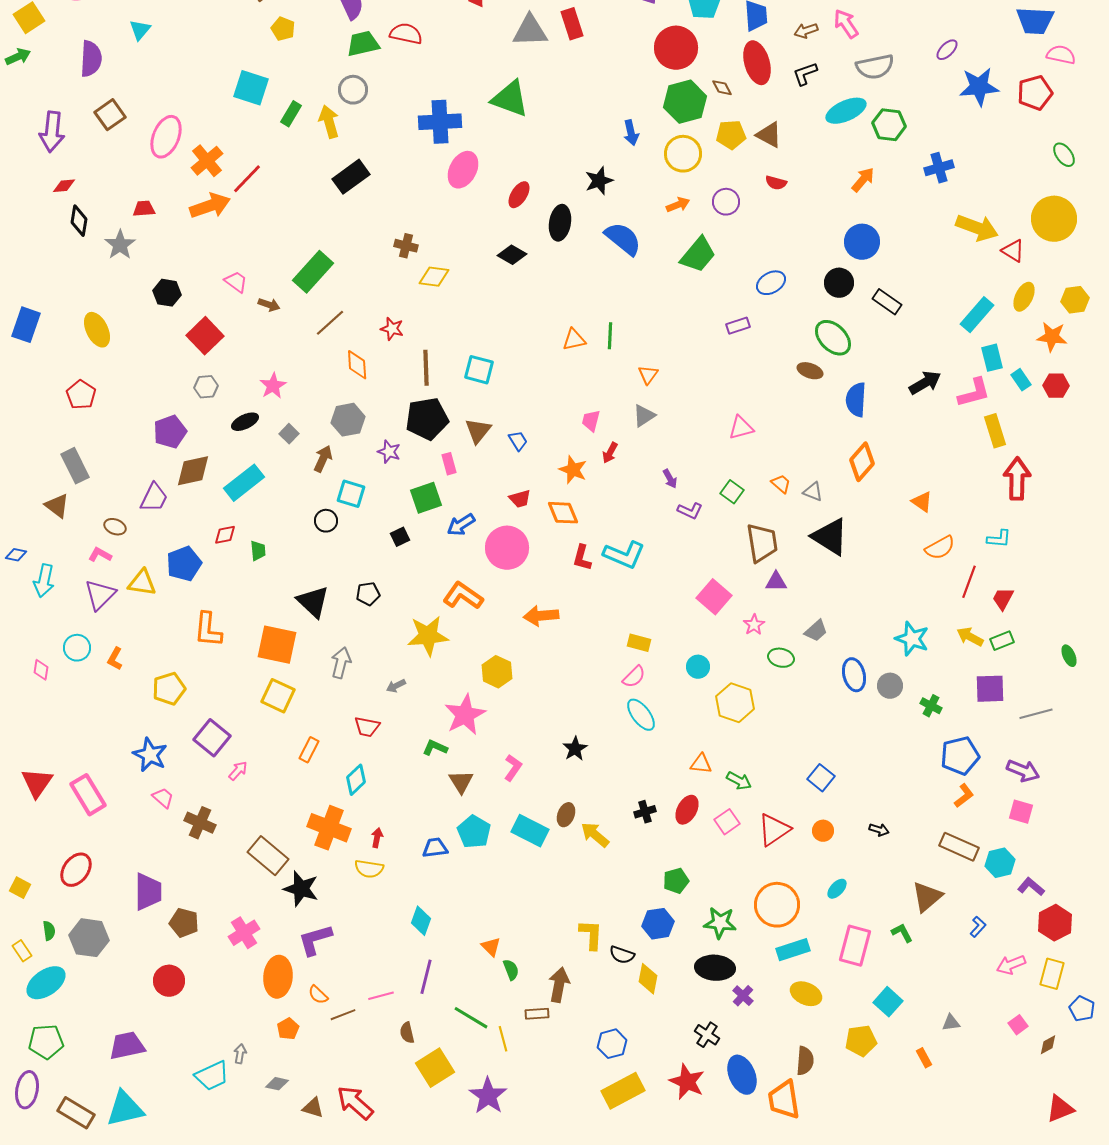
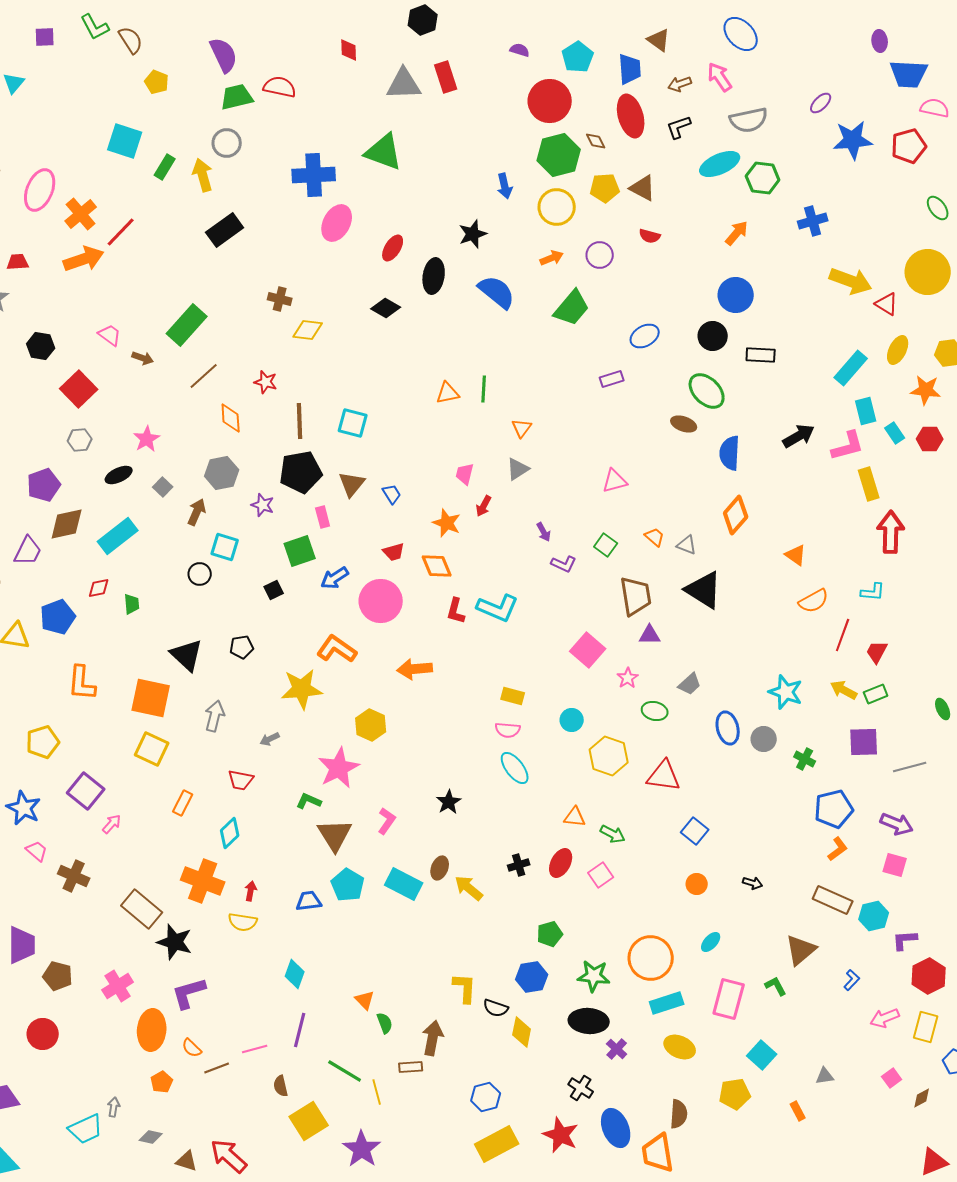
black rectangle: (887, 302) -> (761, 355), turned -32
pink semicircle: (634, 677) -> (508, 730), turned 50
brown triangle: (461, 782) -> (335, 835), size x1.4
red triangle: (774, 830) -> (664, 776), moved, turned 42
purple L-shape: (1031, 887) -> (905, 940), turned -44

